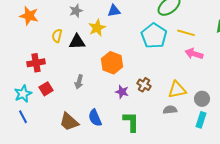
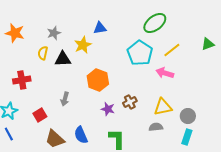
gray star: (76, 11) -> (54, 33), moved
yellow line: (186, 33) -> (172, 50), turned -54
pink arrow: (194, 54) -> (165, 73), moved
brown cross: (144, 85) -> (130, 102), turned 32
red square: (46, 89) -> (40, 115), moved

